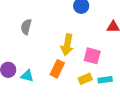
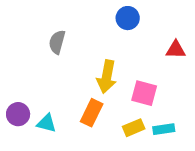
gray semicircle: (26, 27) -> (57, 42), moved

